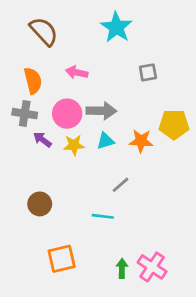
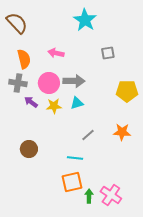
brown semicircle: (44, 31) -> (17, 23), moved
orange star: (141, 141) -> (122, 132), moved
orange square: (62, 259) -> (72, 182), moved

